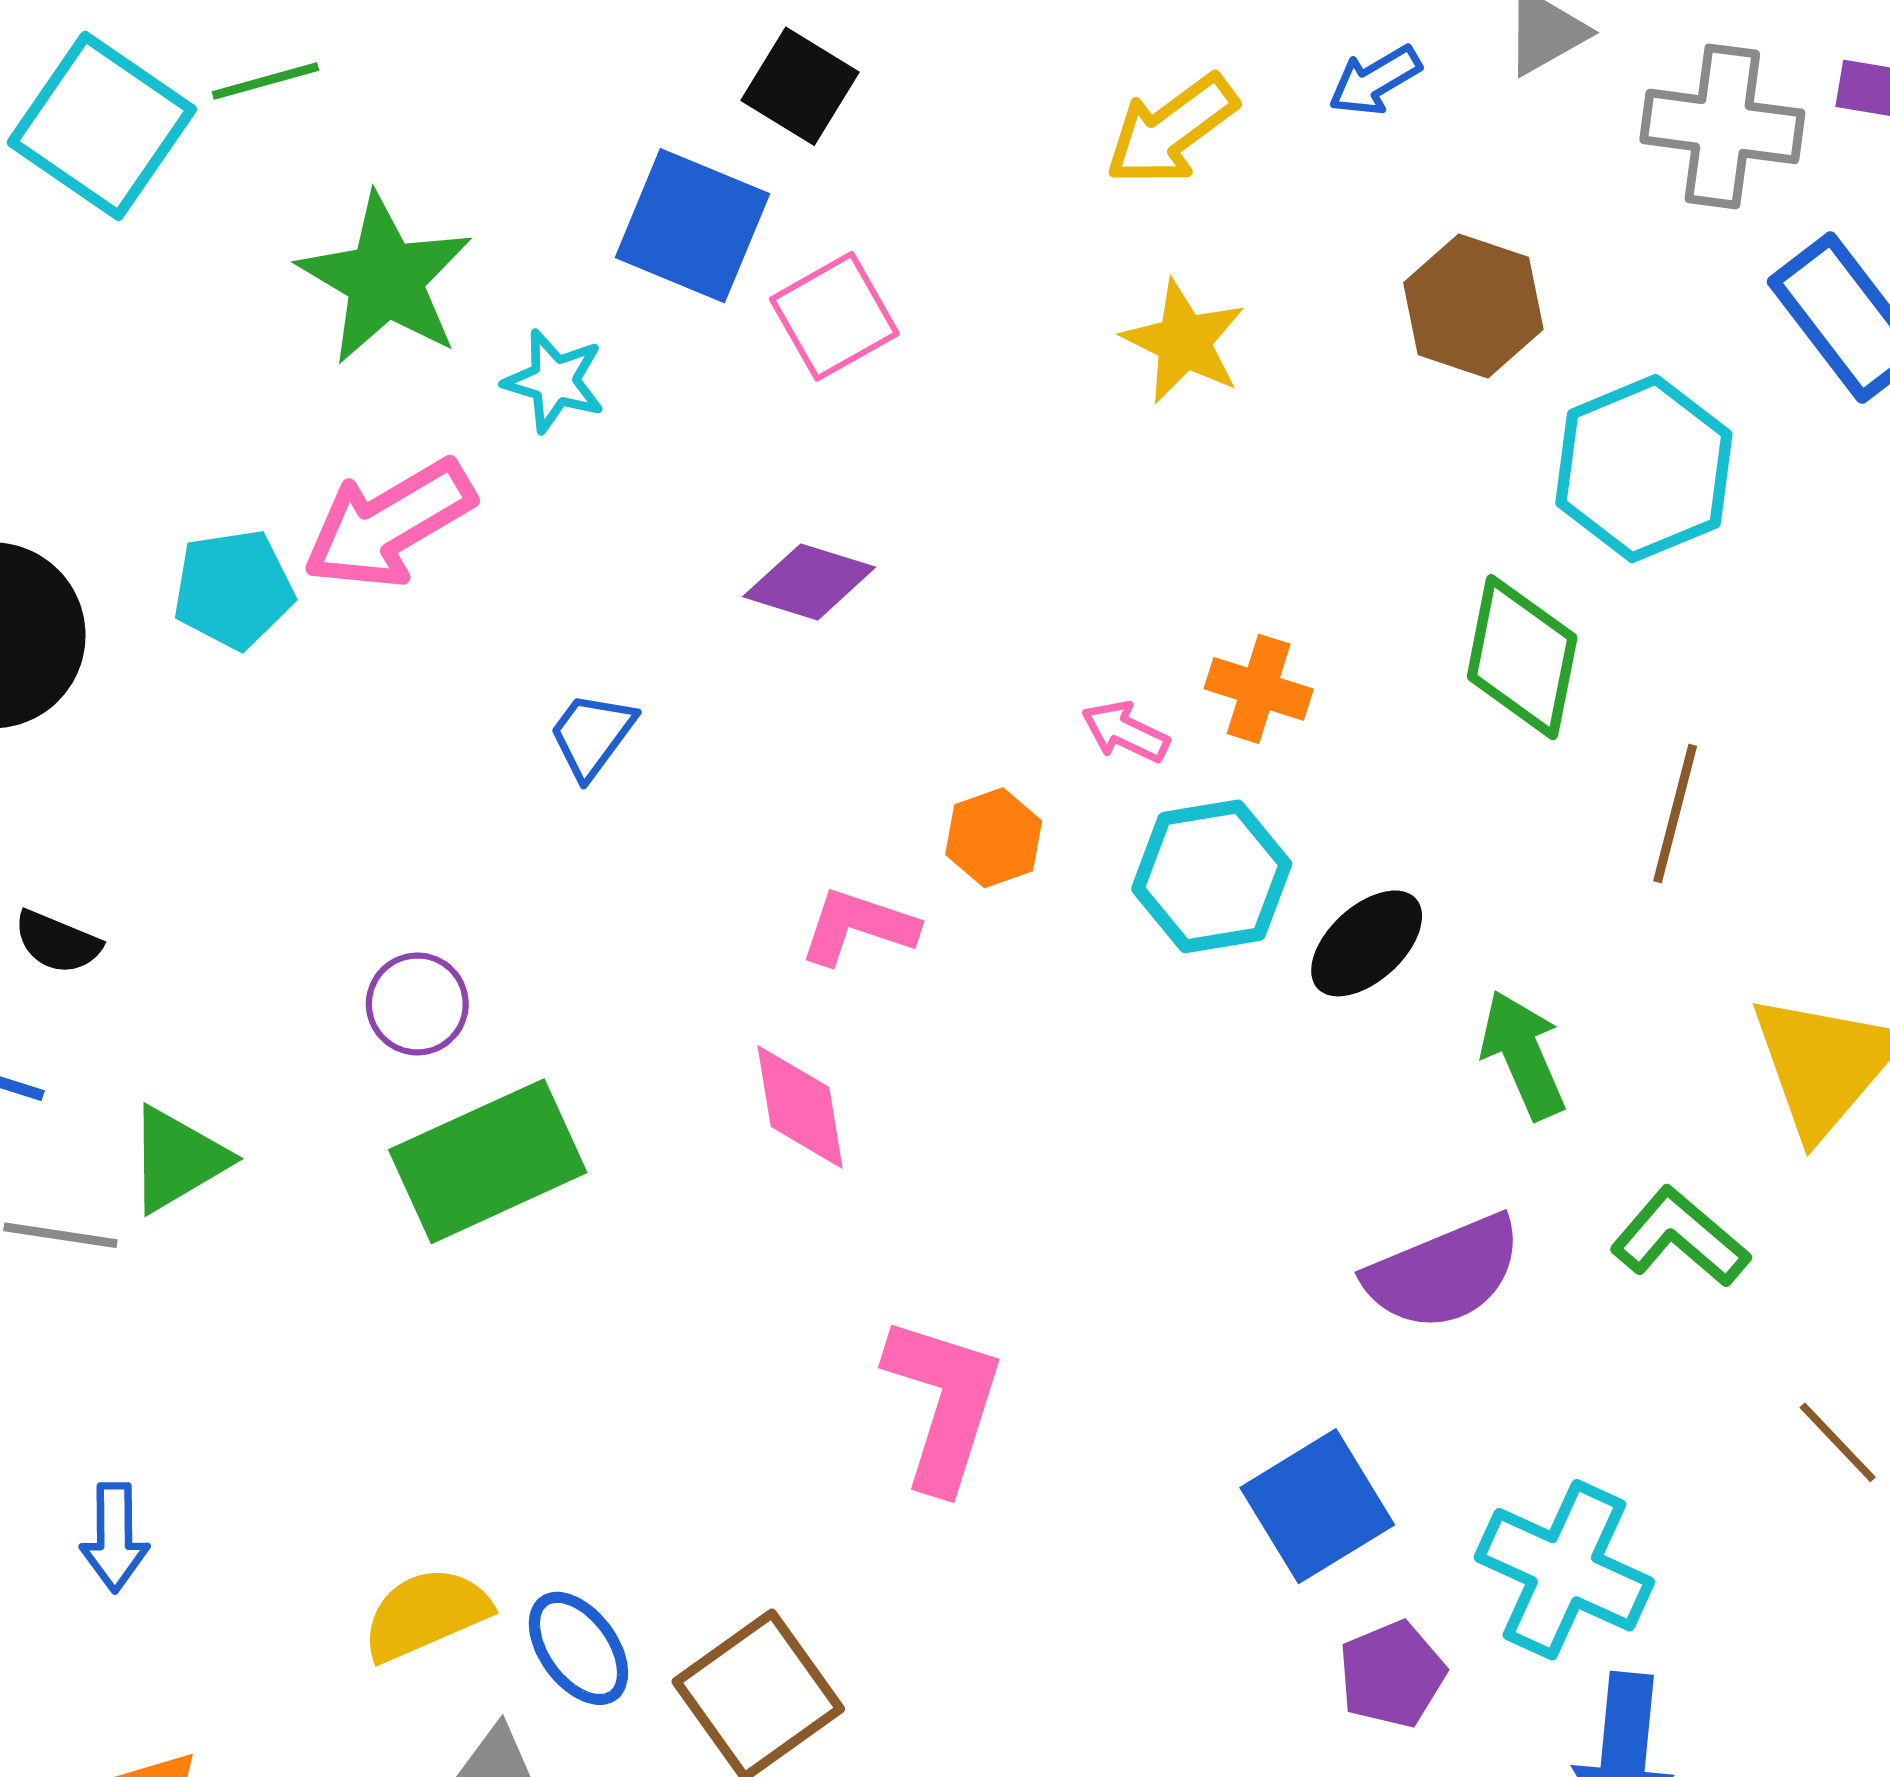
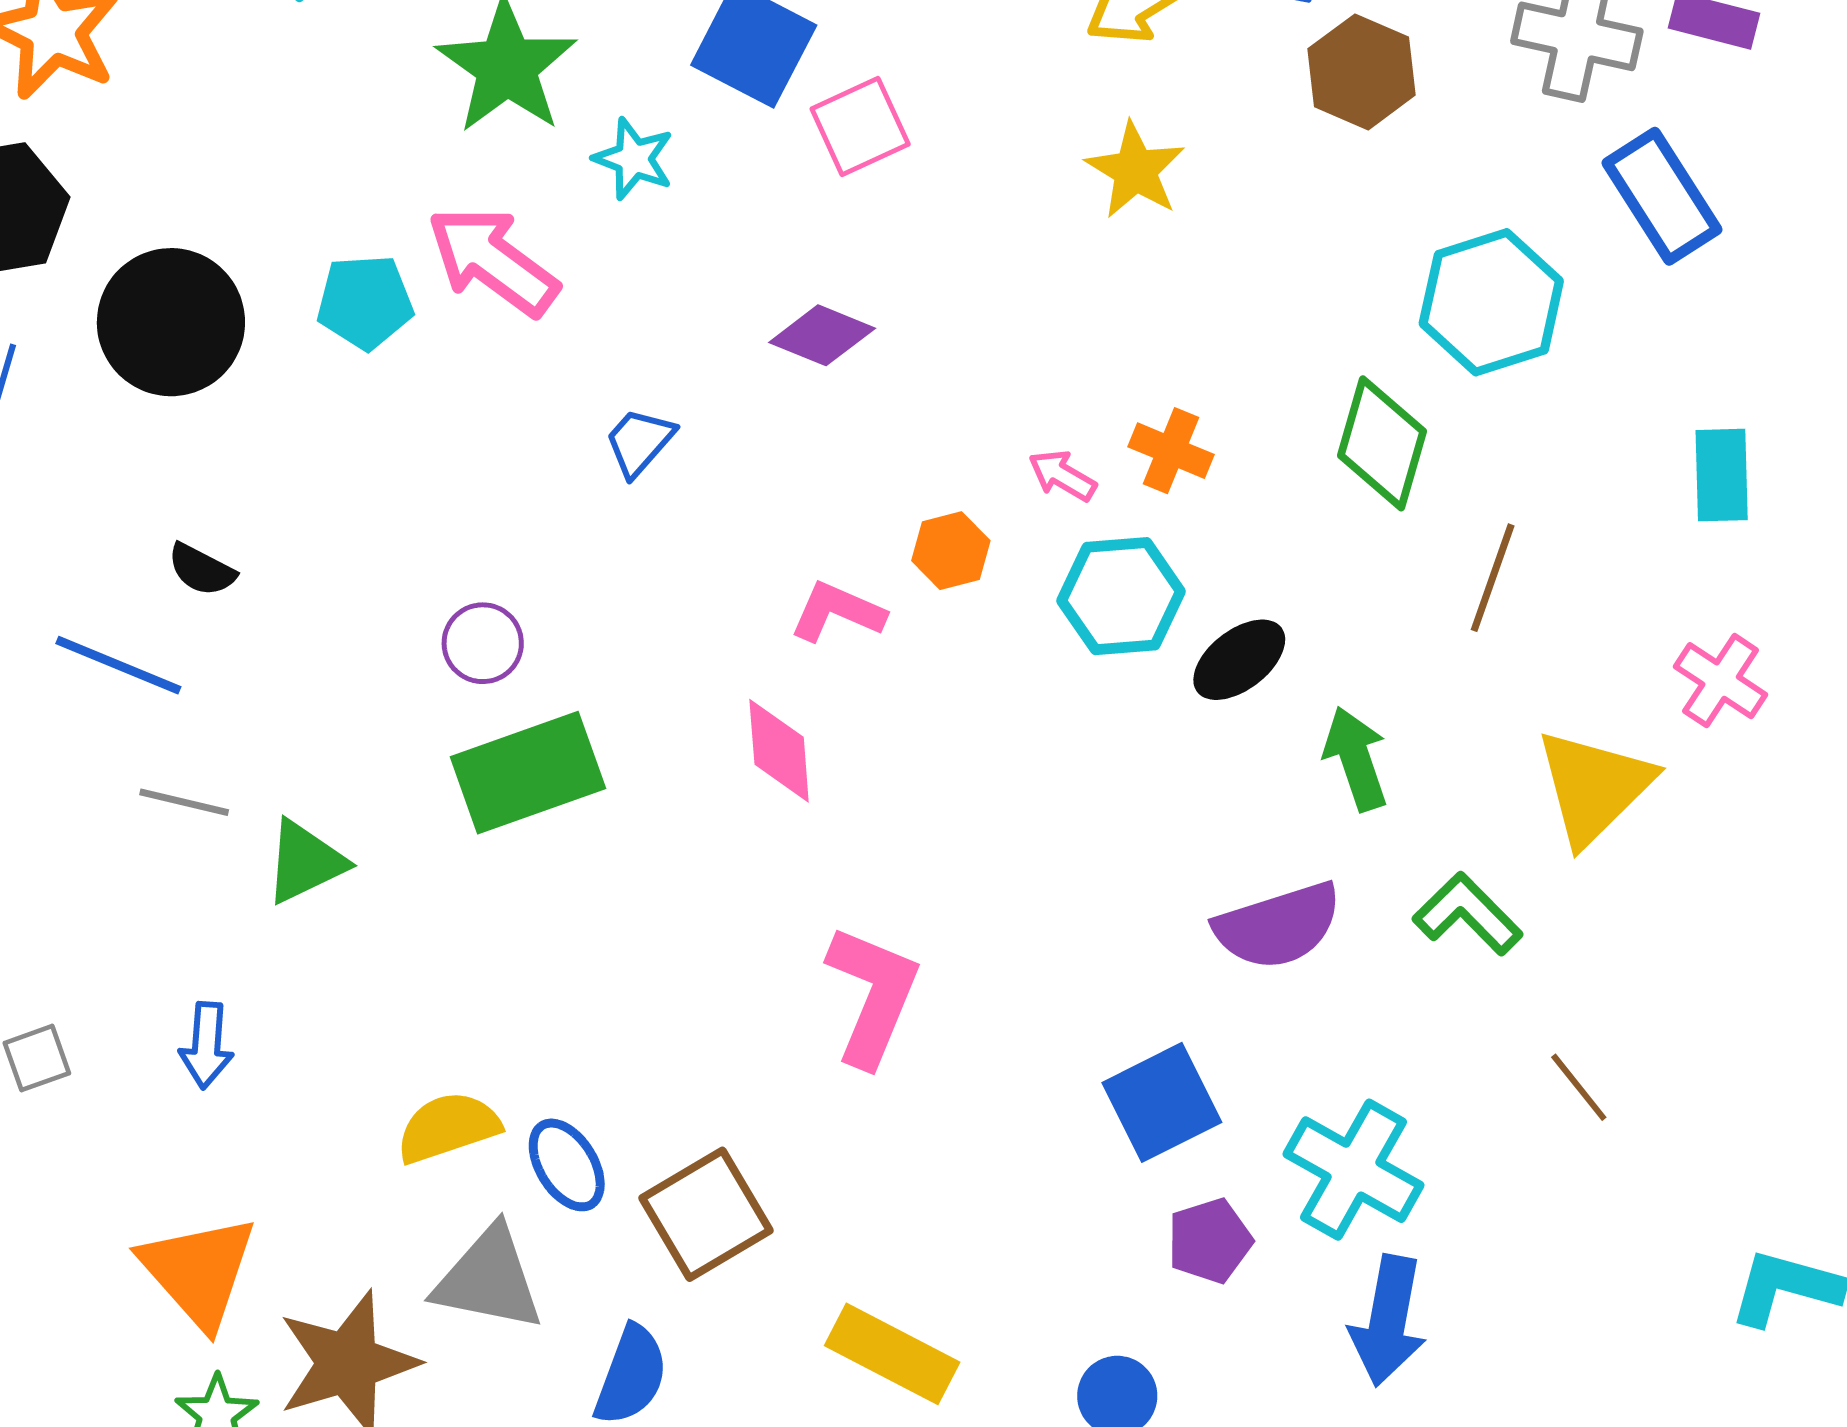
brown hexagon: (1473, 306) -> (1362, 72), moved
pink arrow: (389, 524) -> (493, 261), turned 62
green triangle: (177, 1159) -> (305, 862), moved

